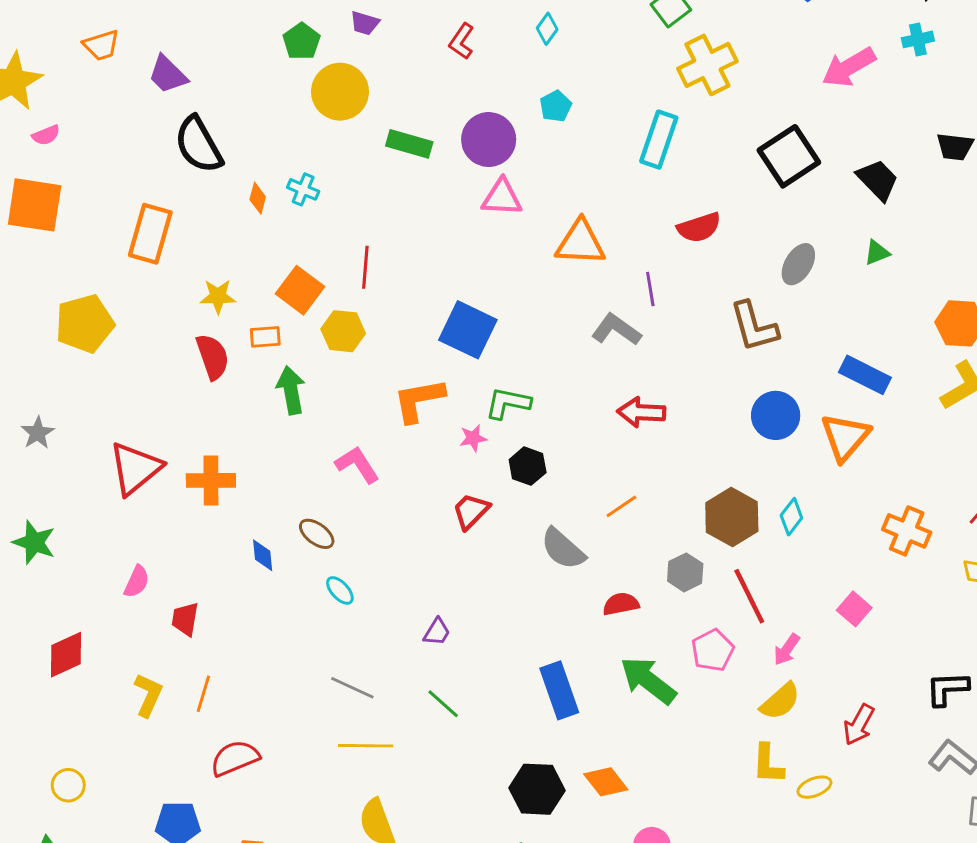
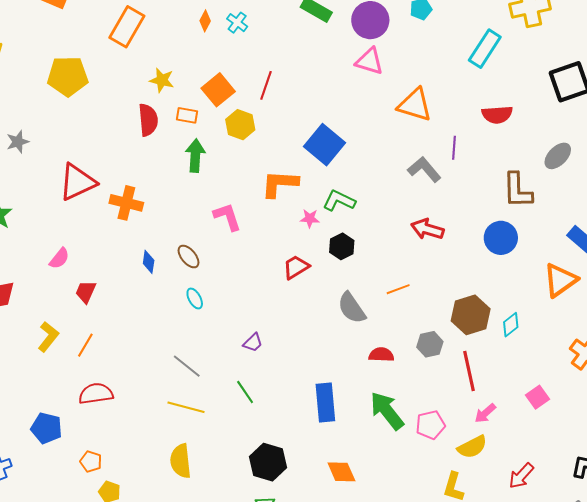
blue circle: (776, 415) -> (501, 238), moved
pink pentagon: (713, 650) -> (431, 425), moved
black hexagon: (537, 789) -> (268, 462), moved

